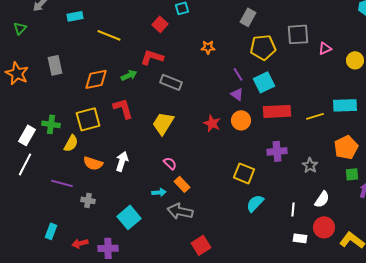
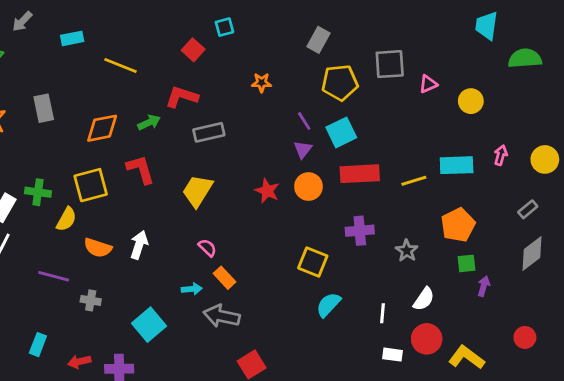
gray rectangle: (171, 82) -> (209, 132), turned -35
purple triangle: (237, 94) -> (303, 149), turned 32

